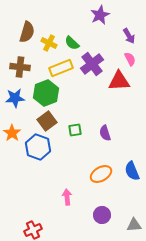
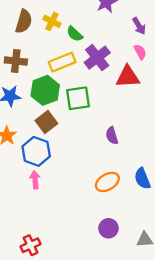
yellow cross: (49, 43) -> (52, 21), moved
green square: (75, 130) -> (78, 98), moved, size x1.6
pink arrow: (67, 197) -> (35, 180), moved

